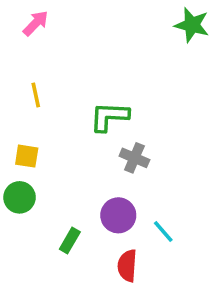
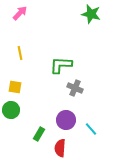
green star: (192, 25) -> (91, 14), moved
red semicircle: (127, 266) -> (60, 148), moved

